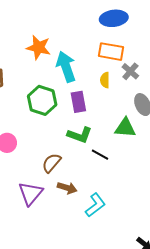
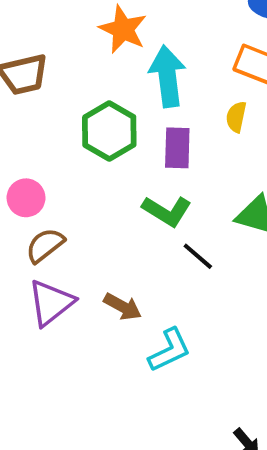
brown semicircle: (51, 163) -> (45, 245), moved

